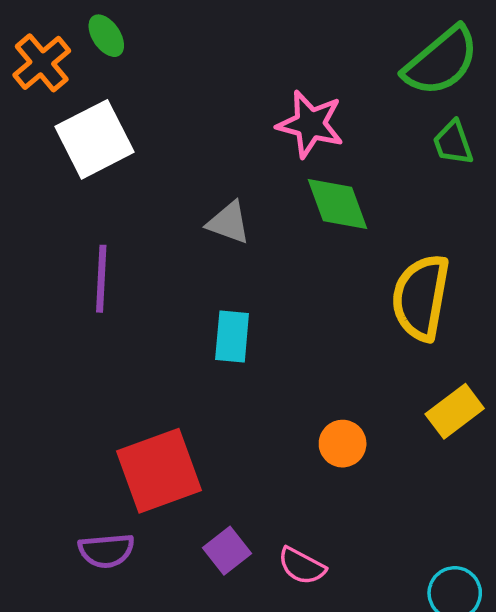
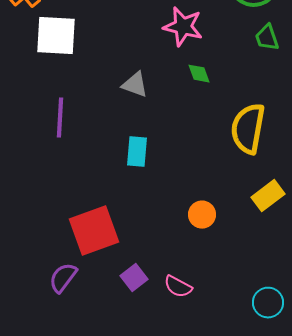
white square: (94, 139) -> (56, 36), turned 30
green diamond: (337, 204) -> (199, 74), size x0.6
purple semicircle: (106, 551) -> (63, 278), turned 132

